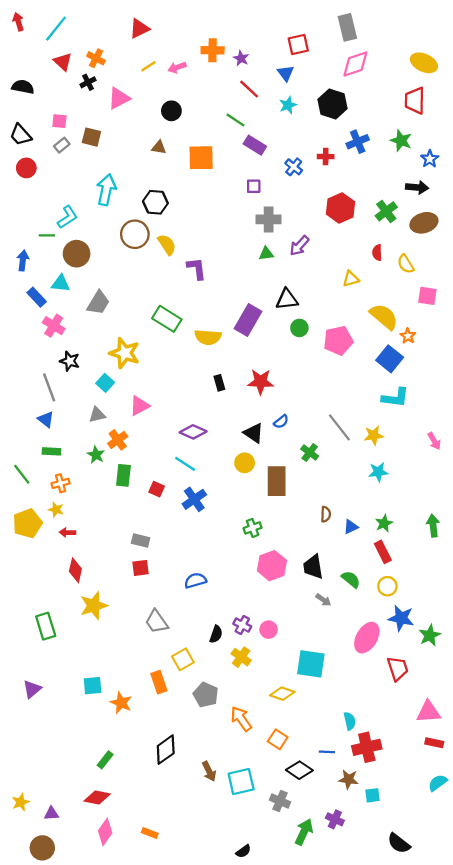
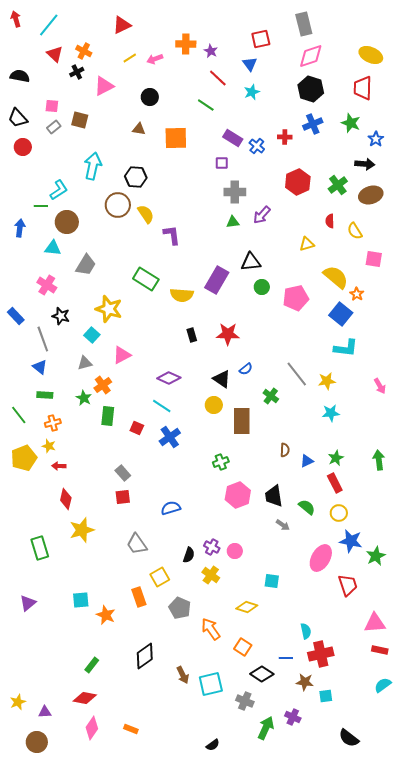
black hexagon: (333, 104) -> (311, 89), moved
purple rectangle: (255, 145) -> (233, 138), moved
blue rectangle: (37, 297) -> (16, 316), moved
gray rectangle: (141, 540) -> (123, 473), turned 35
cyan square: (311, 664) -> (272, 581), size x0.6

